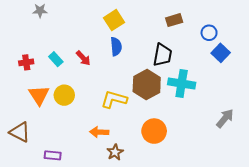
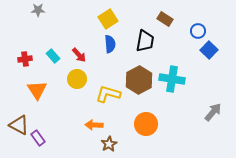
brown rectangle: (174, 20) -> (165, 19), turned 49
black trapezoid: (163, 55) -> (145, 41), moved
yellow circle: (64, 95) -> (77, 79), moved
purple rectangle: (53, 155) -> (38, 138), moved, turned 49

